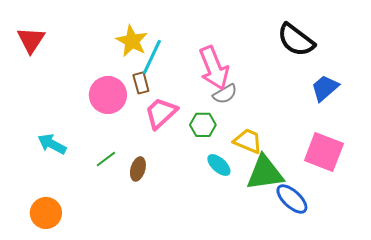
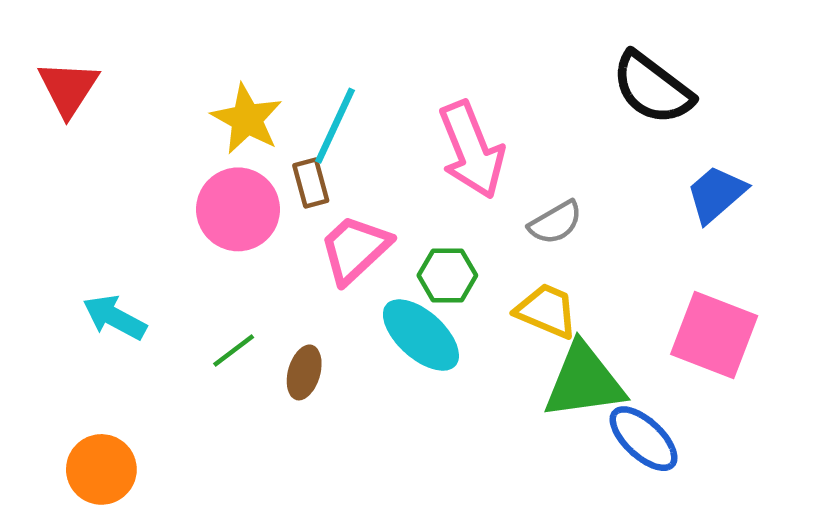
yellow star: (132, 41) -> (247, 119), moved
gray semicircle: (225, 94) -> (555, 223), moved
cyan ellipse: (219, 165) -> (421, 335), moved, size x1.5

